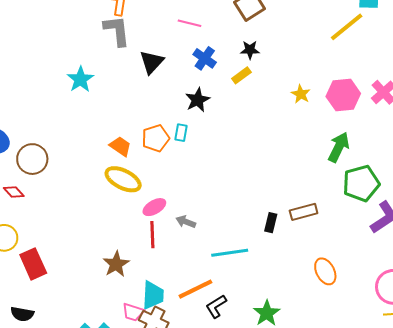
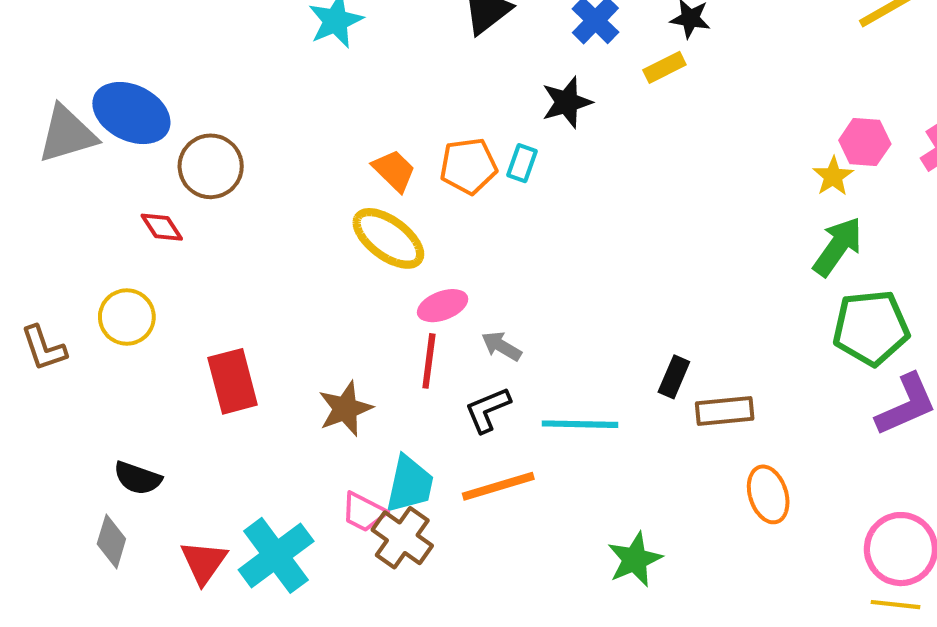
yellow star: (301, 94) -> (833, 176), moved
pink hexagon: (343, 95) -> (865, 142), size x0.7
brown rectangle: (304, 212) -> (725, 411), moved
red rectangle: (33, 264) -> (233, 381), moved
black L-shape: (216, 306) -> (488, 410), moved

